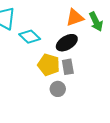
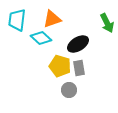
orange triangle: (75, 18) -> (52, 19), moved

